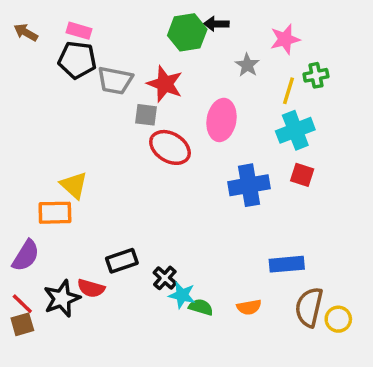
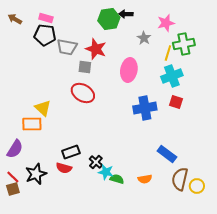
green cross: (316, 75) -> (184, 44), size x1.5
red ellipse: (170, 147) -> (83, 93), moved
blue rectangle: (287, 264) -> (167, 154), turned 42
red semicircle: (91, 288) -> (64, 168), moved

